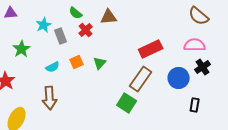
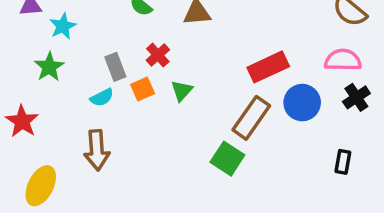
cyan star: (44, 25) -> (63, 26), moved
red cross: (86, 30) -> (158, 55), moved
gray rectangle: (61, 36) -> (115, 67), moved
blue circle: (179, 78) -> (302, 103), moved

